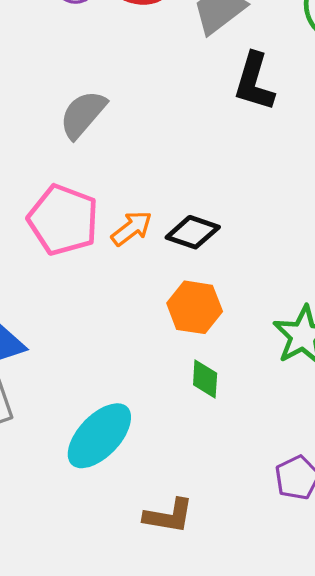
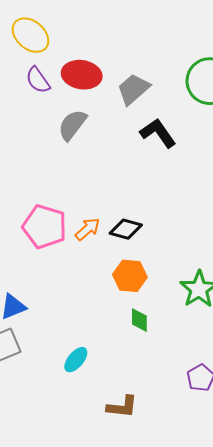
black L-shape: (254, 82) -> (158, 133), turned 132
gray semicircle: (83, 114) -> (72, 125), moved
cyan ellipse: (99, 436) -> (76, 360), size x0.6

